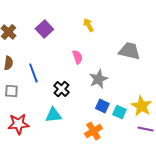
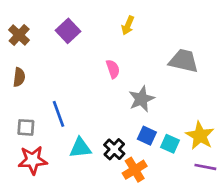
yellow arrow: (88, 25) -> (128, 25), turned -128
blue line: (33, 73) -> (58, 114), moved
black cross: (61, 89) -> (114, 149), moved
gray square: (11, 91) -> (26, 127), moved

